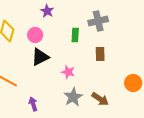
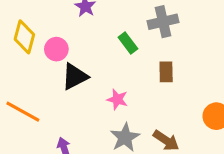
pink circle: (35, 35) -> (56, 49), moved
green rectangle: (75, 35) -> (128, 43), turned -40

